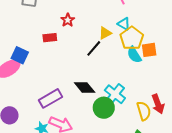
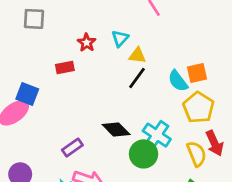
cyan triangle: (124, 24) -> (120, 38), moved, turned 48
yellow triangle: (105, 33) -> (137, 55), turned 40
yellow pentagon: (132, 38) -> (199, 108), moved
black line: (94, 48) -> (137, 78), moved
purple rectangle: (51, 98) -> (72, 148), size x0.7

